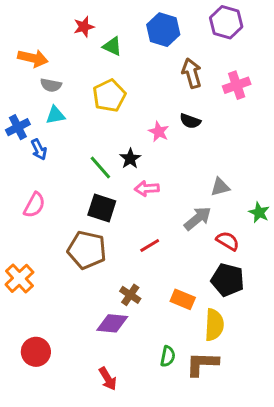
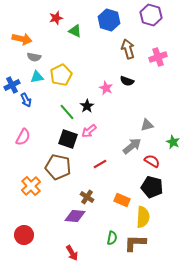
yellow pentagon: (109, 96) -> (61, 75), moved
pink arrow: (147, 189) -> (89, 131), moved, turned -35
orange cross: (19, 278) -> (31, 186), moved

